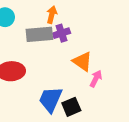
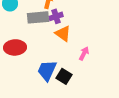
orange triangle: (82, 61) -> (63, 33), moved
black square: (71, 107) -> (64, 76), turned -35

